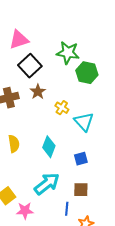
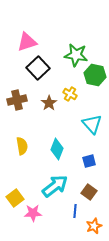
brown star: (38, 92) -> (49, 103), moved
yellow cross: (62, 108) -> (70, 94), moved
brown square: (81, 190) -> (89, 192), turned 35

